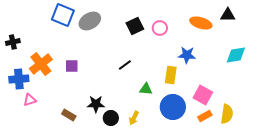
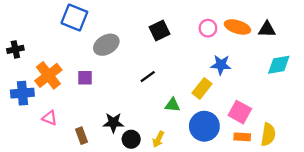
black triangle: (228, 15) -> (267, 29), moved
gray ellipse: (90, 21) -> (106, 45), moved
pink circle: (160, 28) -> (208, 28), moved
yellow rectangle: (171, 75) -> (202, 88), turned 30
pink triangle: (30, 100) -> (50, 118), moved, turned 40
brown rectangle: (69, 115) -> (82, 136), turned 40
orange rectangle: (205, 116) -> (242, 137), turned 32

